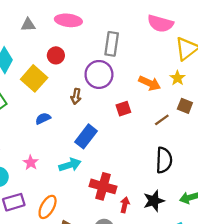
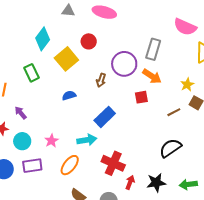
gray rectangle: (112, 44) -> (153, 49), moved
yellow star: (177, 78) -> (187, 85), moved
orange arrow: (150, 83) -> (152, 76), moved
black semicircle: (164, 160) -> (170, 148), turned -135
pink star: (31, 163) -> (51, 141), moved
orange ellipse: (48, 207) -> (70, 165), moved

